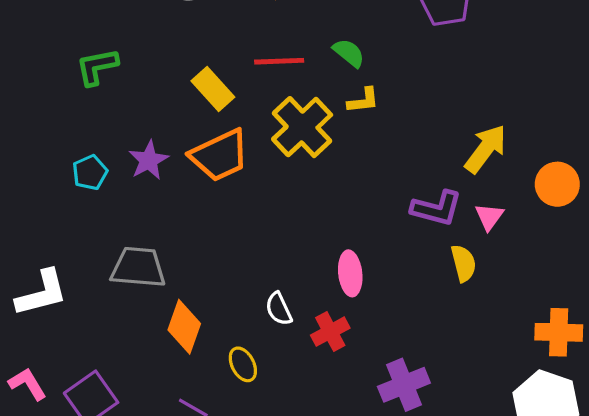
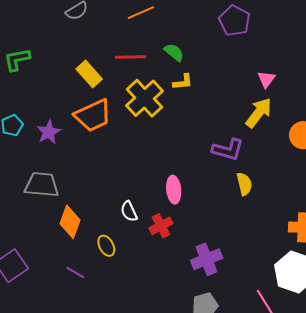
purple star: (149, 160) -> (49, 132), moved
pink triangle: (489, 217) -> (266, 79), moved

